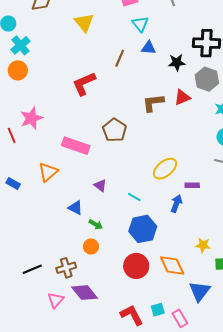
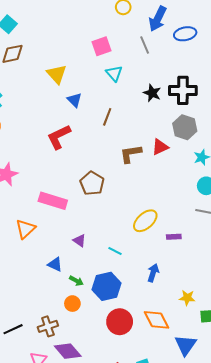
blue triangle: (149, 48) -> (74, 100), moved, turned 42
brown line: (120, 58) -> (107, 117), moved
black star: (177, 62) -> (152, 93), moved, turned 30
blue arrow: (176, 203) -> (153, 273), moved
blue hexagon: (143, 229) -> (106, 286), moved

